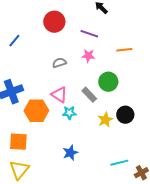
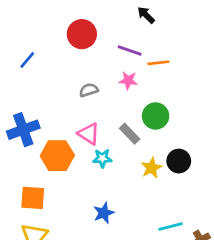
orange line: (124, 50) -> (158, 63), moved

